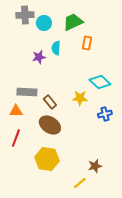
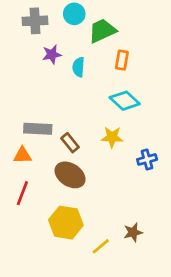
cyan circle: (44, 23) -> (74, 14), moved
purple star: (39, 57) -> (52, 54), moved
cyan diamond: (100, 82) -> (125, 101), moved
yellow line: (80, 183) -> (101, 246), moved

